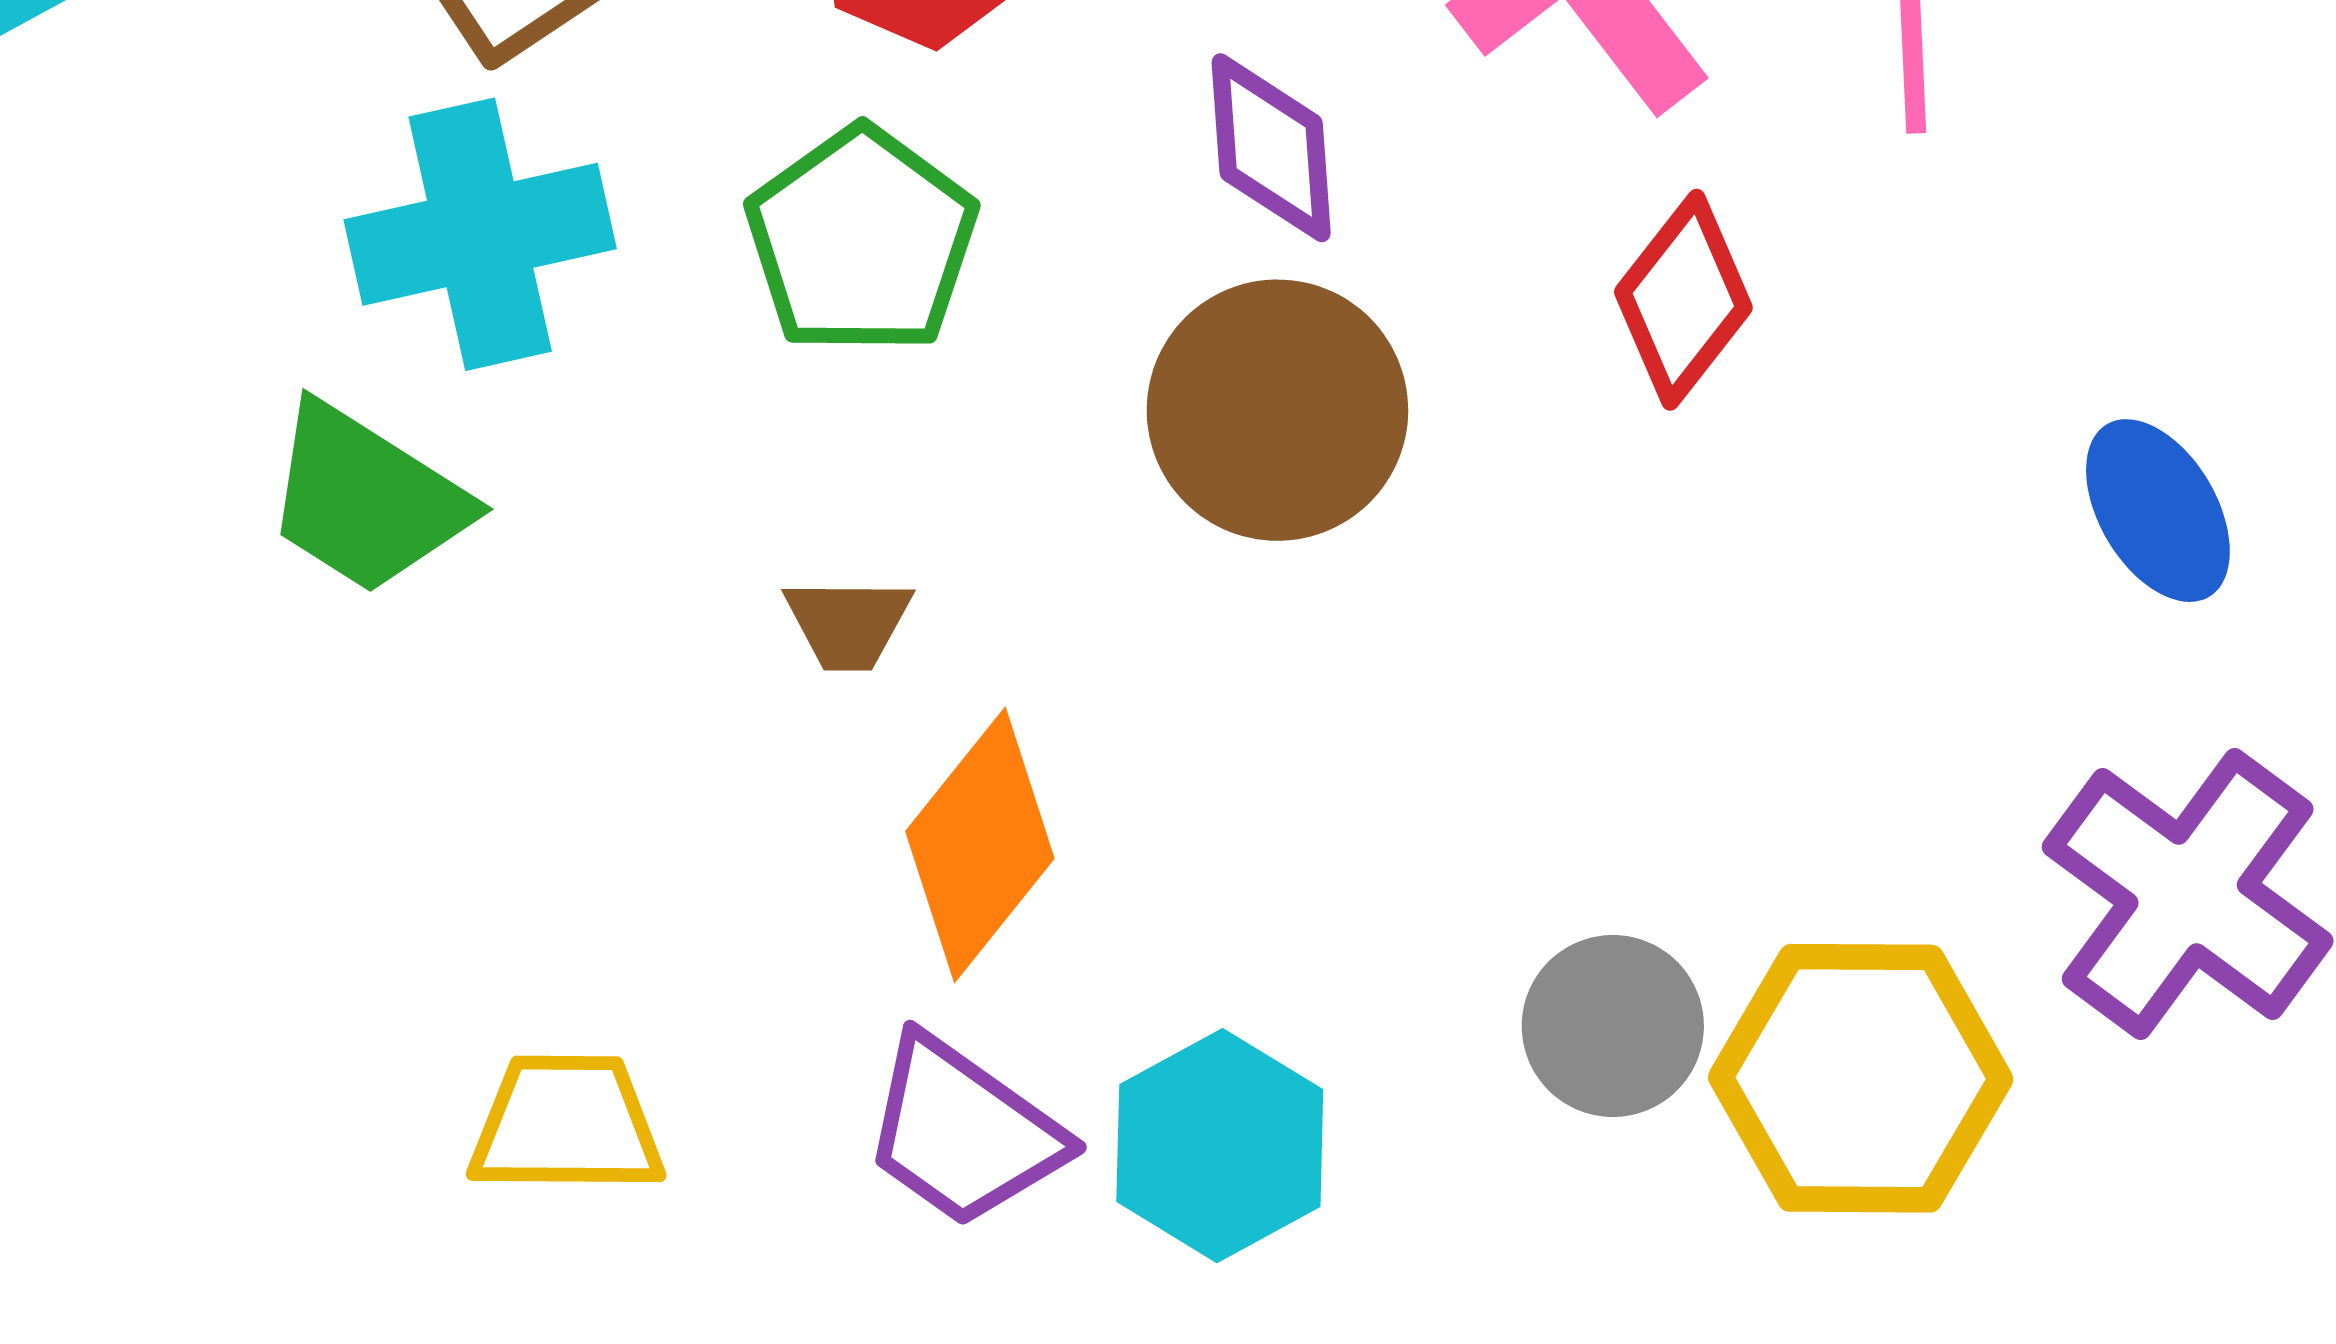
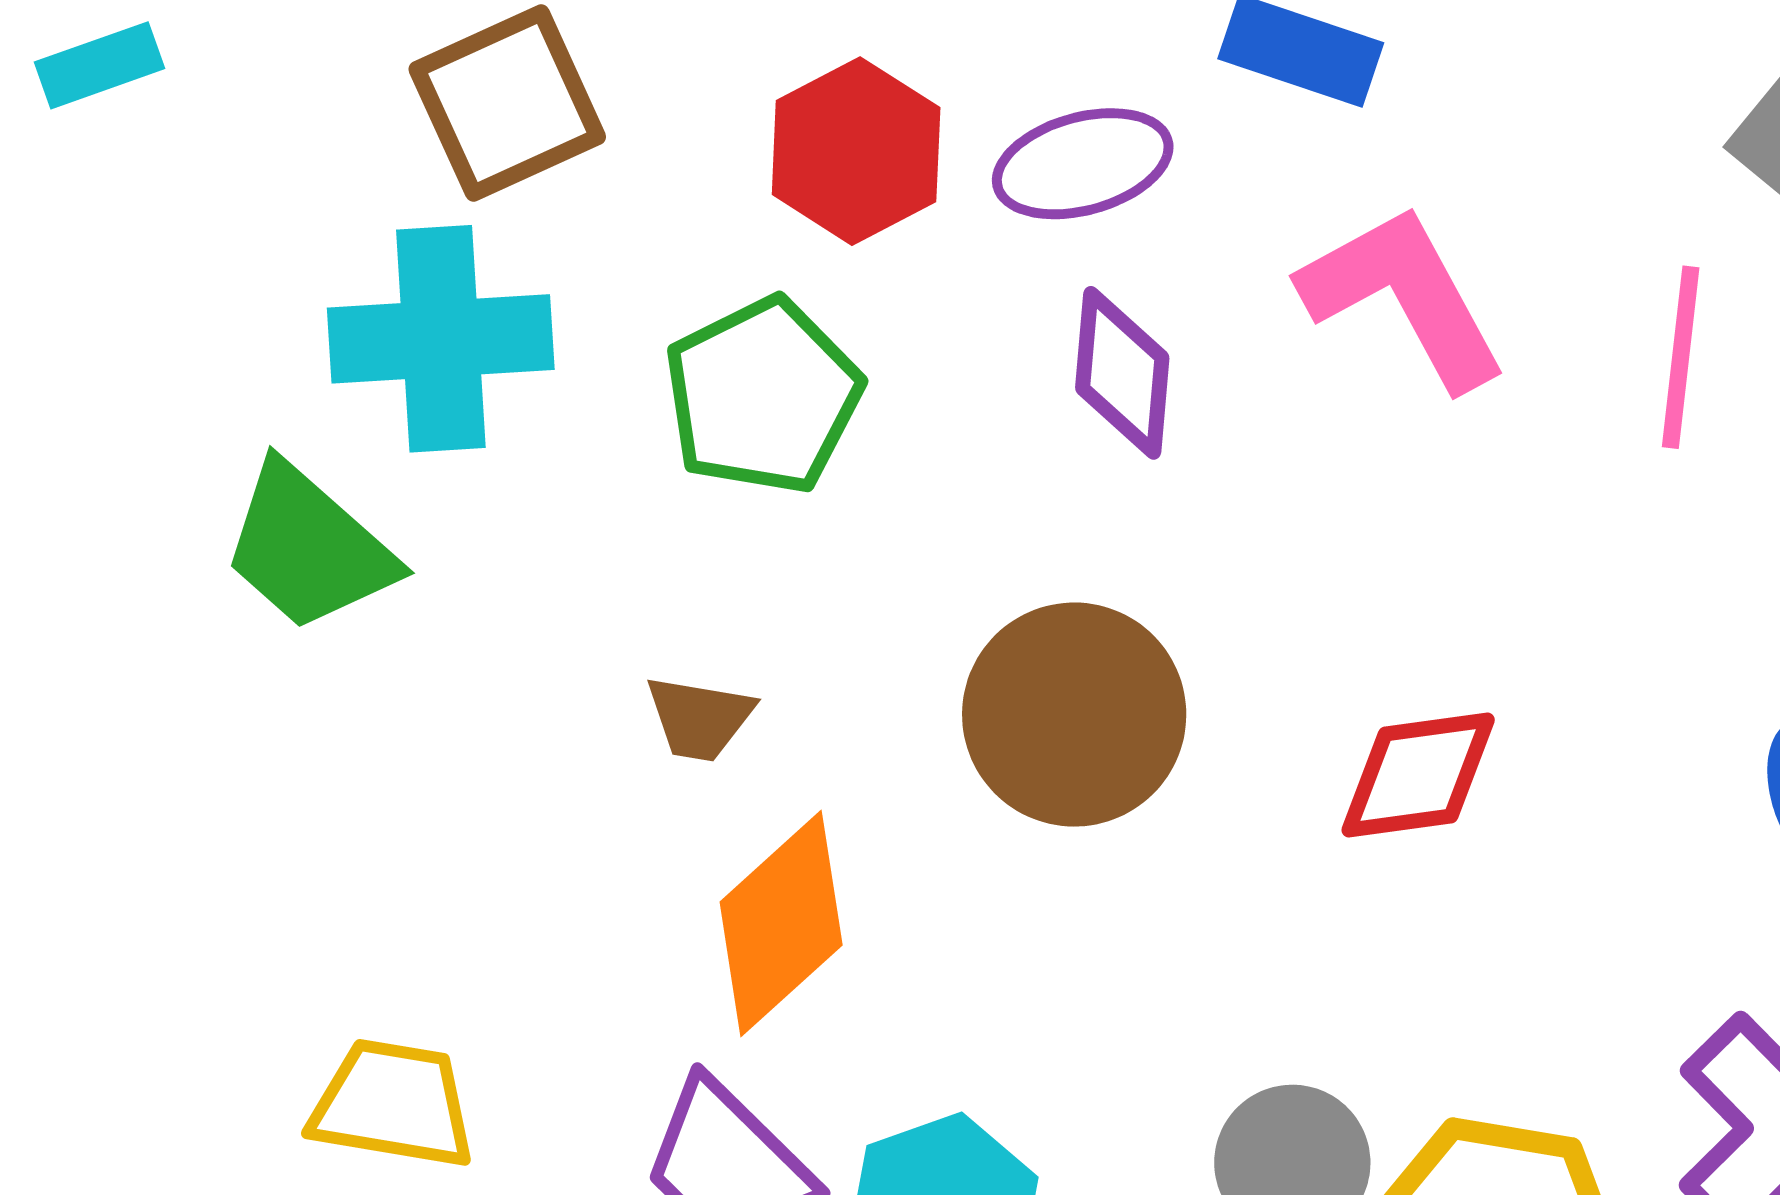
red diamond: (1683, 300) -> (1418, 775), moved, turned 35
brown circle: (1277, 410) -> (1074, 715), moved

